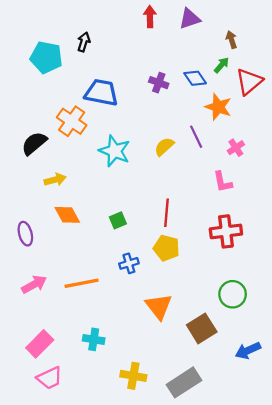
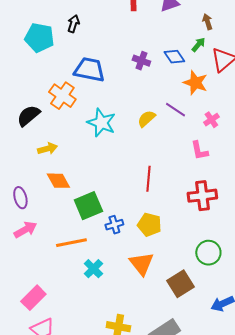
purple line: (196, 137) -> (175, 110), turned -30
green square: (118, 220) -> (88, 206), moved, size x1.8
yellow pentagon: (166, 248) -> (149, 225), moved
pink arrow: (34, 284) -> (25, 230), moved
cyan cross: (94, 339) -> (93, 269), moved, turned 36

